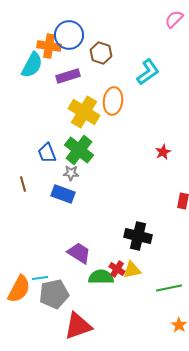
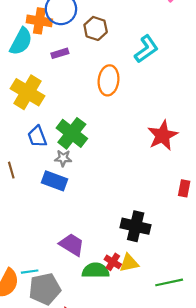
purple rectangle: (68, 76) -> (60, 53), size x0.7
yellow cross: (84, 112) -> (27, 92), moved
red star: (163, 152) -> (163, 135), size x1.8

